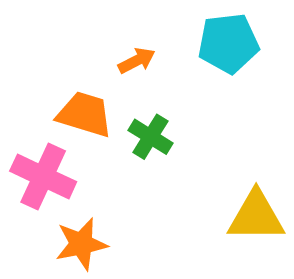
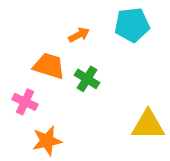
pink cross: (43, 176) -> (25, 102), size x0.7

